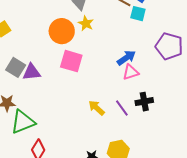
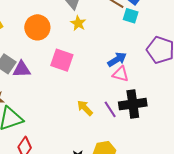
orange circle: (62, 31) -> (37, 27), moved
pink triangle: (131, 72) -> (121, 74), turned 30
black cross: (144, 102) -> (133, 104), size x1.5

